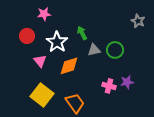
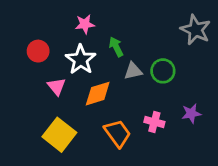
pink star: (44, 14) -> (85, 24), moved
gray star: (138, 21) -> (196, 30), size x1.5
purple star: (127, 82) -> (191, 113), moved
orange trapezoid: (75, 103) -> (118, 133), moved

